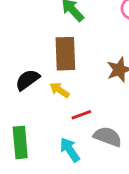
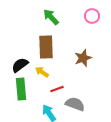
green rectangle: (20, 142) -> (21, 89), moved

